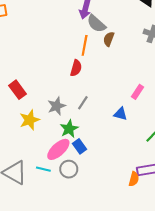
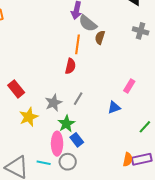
blue triangle: (120, 114) -> (114, 107), turned -32
pink ellipse: (58, 149) -> (57, 144), turned -45
orange semicircle: (134, 179) -> (128, 159), moved

